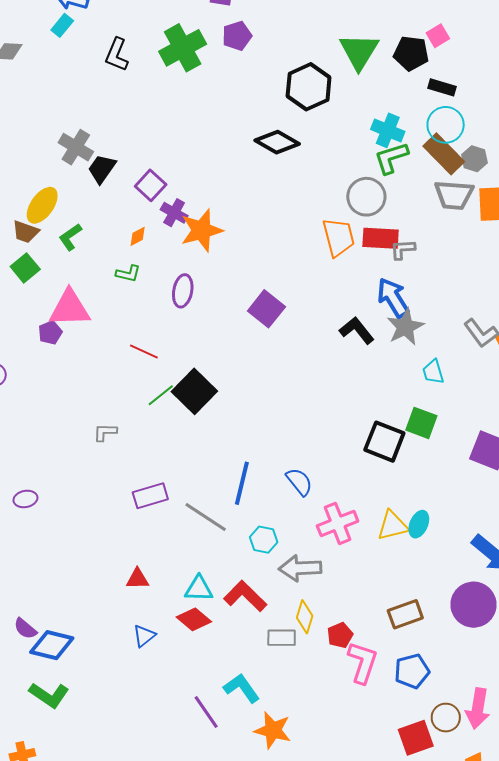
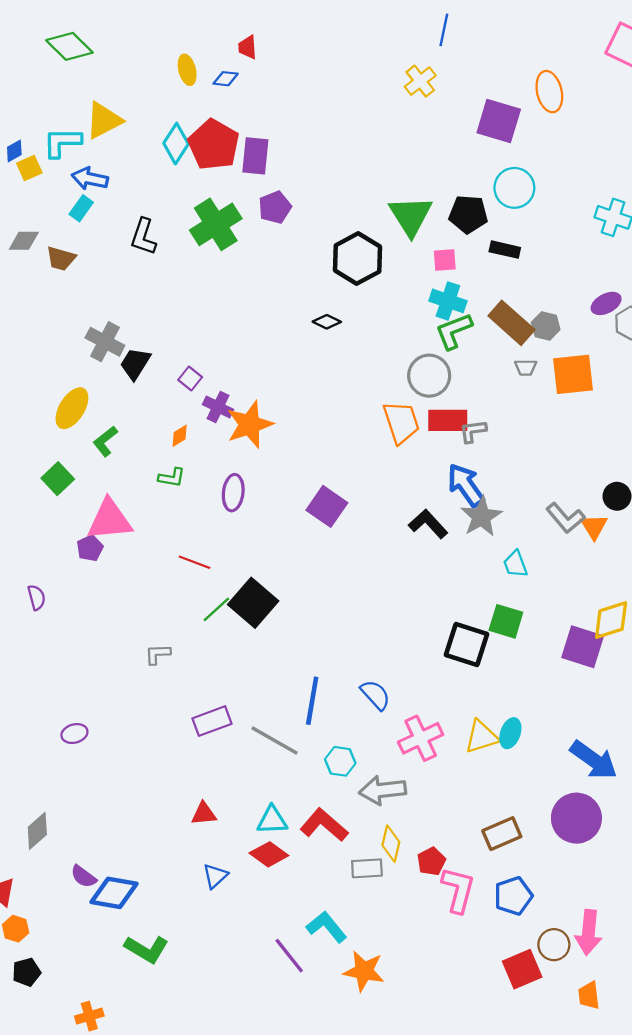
pink square: (438, 36) -> (445, 260), moved, turned 30
cyan circle: (446, 125) -> (514, 188), moved
black diamond: (277, 142) -> (327, 322), size x0.6
purple square: (151, 185) -> (190, 379), size x0.7
gray trapezoid: (454, 195) -> (526, 367), size x0.5
brown trapezoid: (26, 232) -> (61, 259), moved
green L-shape: (49, 695) -> (147, 949), moved

